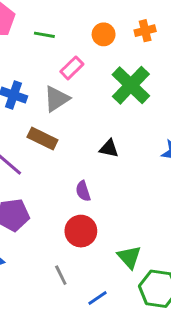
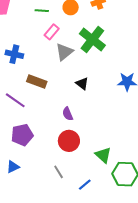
green line: (44, 35) -> (42, 11), moved
gray triangle: (57, 99) -> (64, 52), moved
black triangle: (109, 149) -> (82, 84), turned 32

